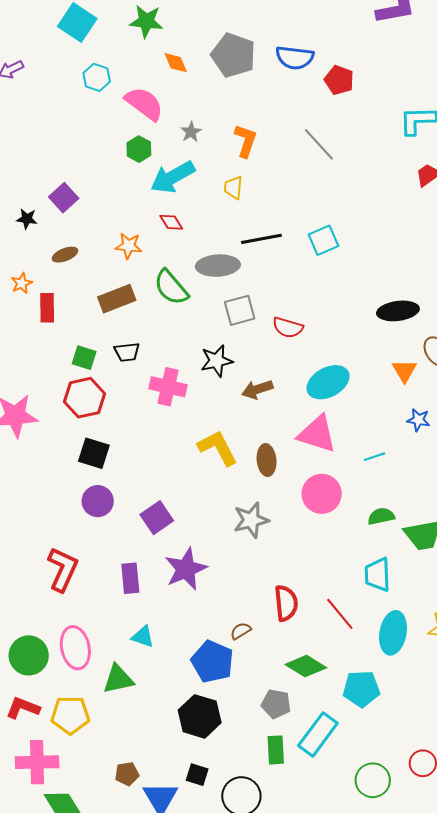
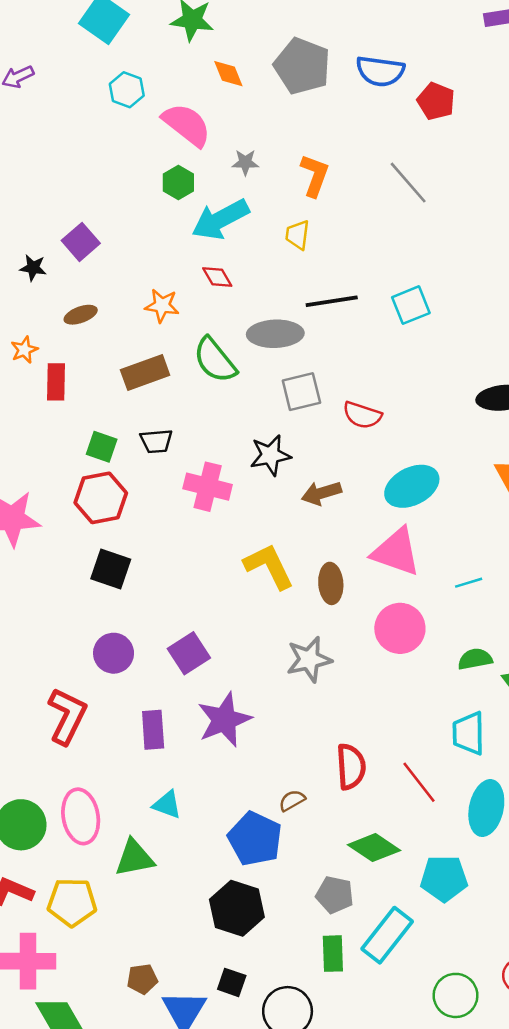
gray star: (191, 132) -> (245, 162), turned 30
purple circle: (98, 501) -> (114, 653), moved

